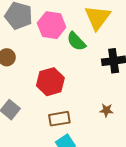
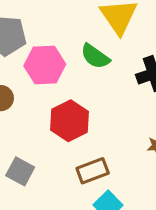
pink hexagon: (52, 25) -> (45, 65), moved

